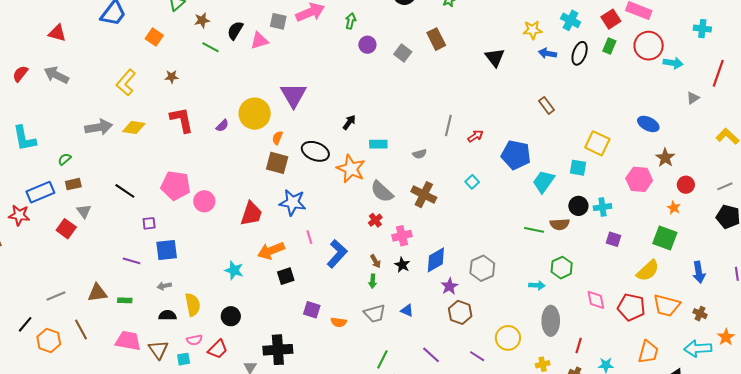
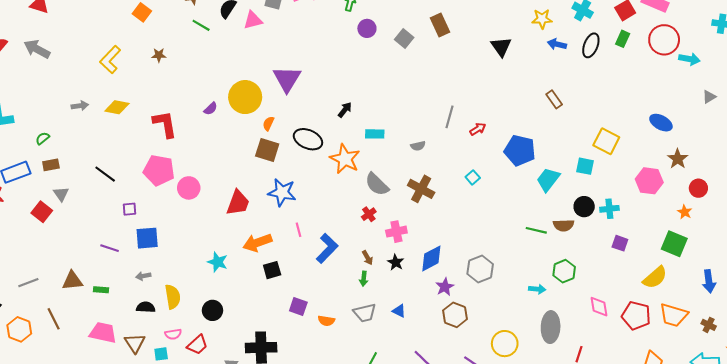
red L-shape: (182, 120) -> (165, 124), moved
gray arrow: (99, 127) -> (80, 106), size x0.6

